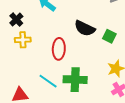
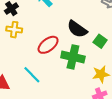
red ellipse: (59, 49) -> (48, 45), turned 40
green cross: (75, 80) -> (73, 57), moved

